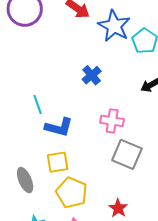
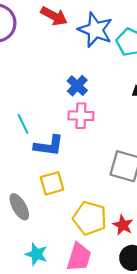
pink cross: (112, 121) -> (81, 116), moved
yellow pentagon: (72, 193) -> (90, 218), moved

